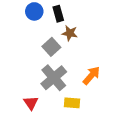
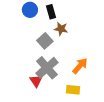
red triangle: (31, 103) -> (36, 81), moved
yellow rectangle: (72, 103) -> (73, 90), moved

